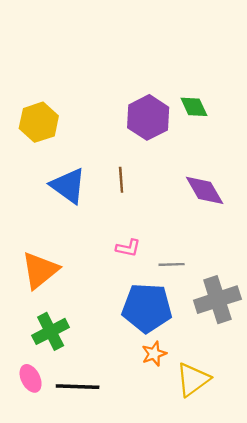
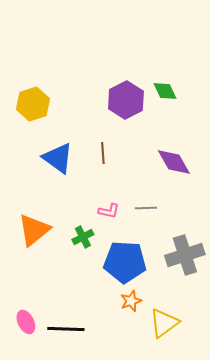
gray line: (172, 264) -> (146, 208), moved
green cross: (51, 331) -> (83, 237), moved, size x0.7

